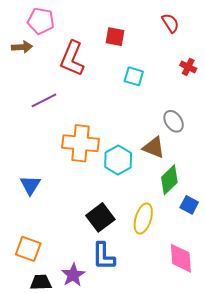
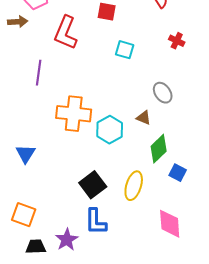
purple line: (44, 100) -> (39, 73), turned -55
brown triangle: (154, 147) -> (144, 118), size x0.7

